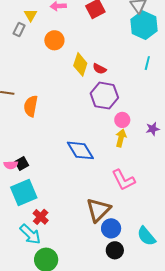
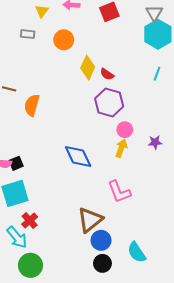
gray rectangle: (19, 29) -> (28, 34), moved, turned 64

